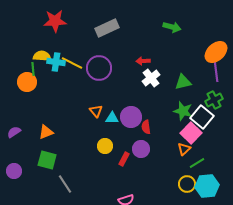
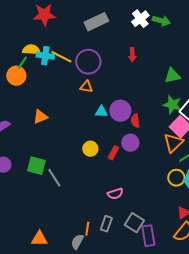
red arrow: (143, 61) -> (132, 55), turned -88
green line: (33, 69) -> (22, 63), turned 40
white cross: (151, 78) -> (140, 19), moved
orange triangle: (96, 111) -> (86, 87), moved, turned -40
orange triangle: (46, 132) -> (40, 117), moved
yellow circle: (105, 146) -> (90, 149), moved
orange triangle: (184, 149) -> (173, 143), size x1.5
green square: (47, 160) -> (36, 166), moved

